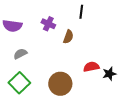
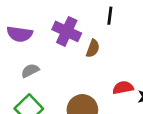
purple cross: (48, 24) -> (67, 31), size x1.5

